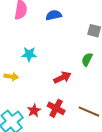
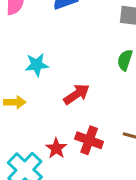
red arrow: (62, 78) -> (77, 94), moved

